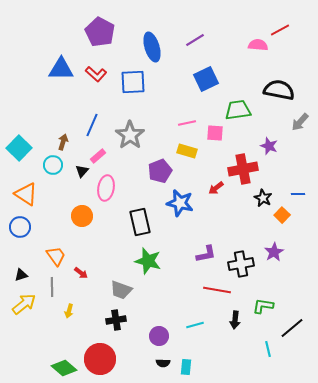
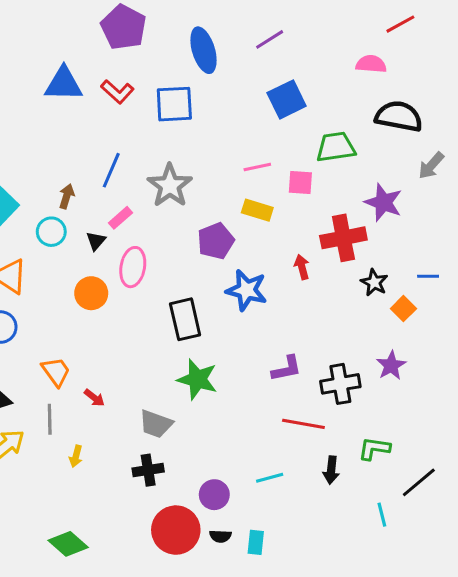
pink semicircle: (258, 45) -> (371, 64), moved
purple star: (269, 146) -> (383, 202), size x1.4
red arrow: (216, 188) -> (302, 267), turned 112
orange circle: (82, 216) -> (91, 293), moved
red circle: (100, 359) -> (176, 530), moved

